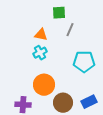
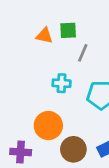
orange triangle: (41, 35) -> (44, 36), moved
cyan cross: (40, 53) -> (62, 83), moved, turned 32

